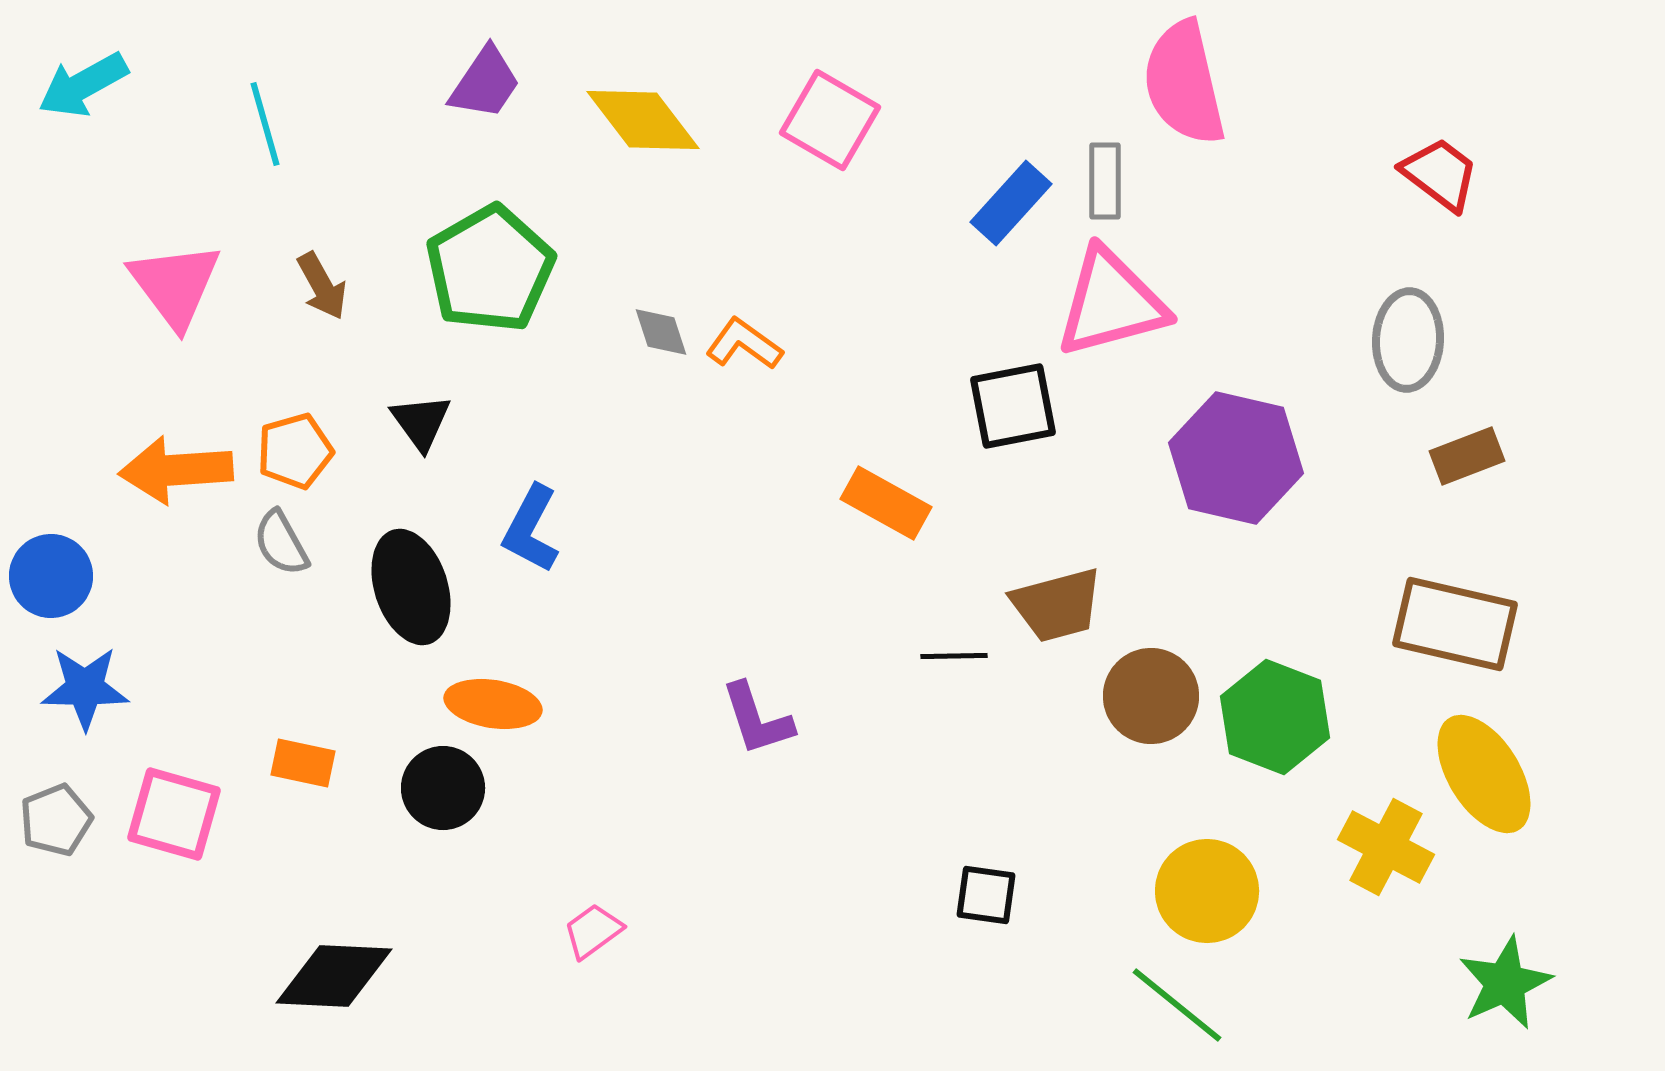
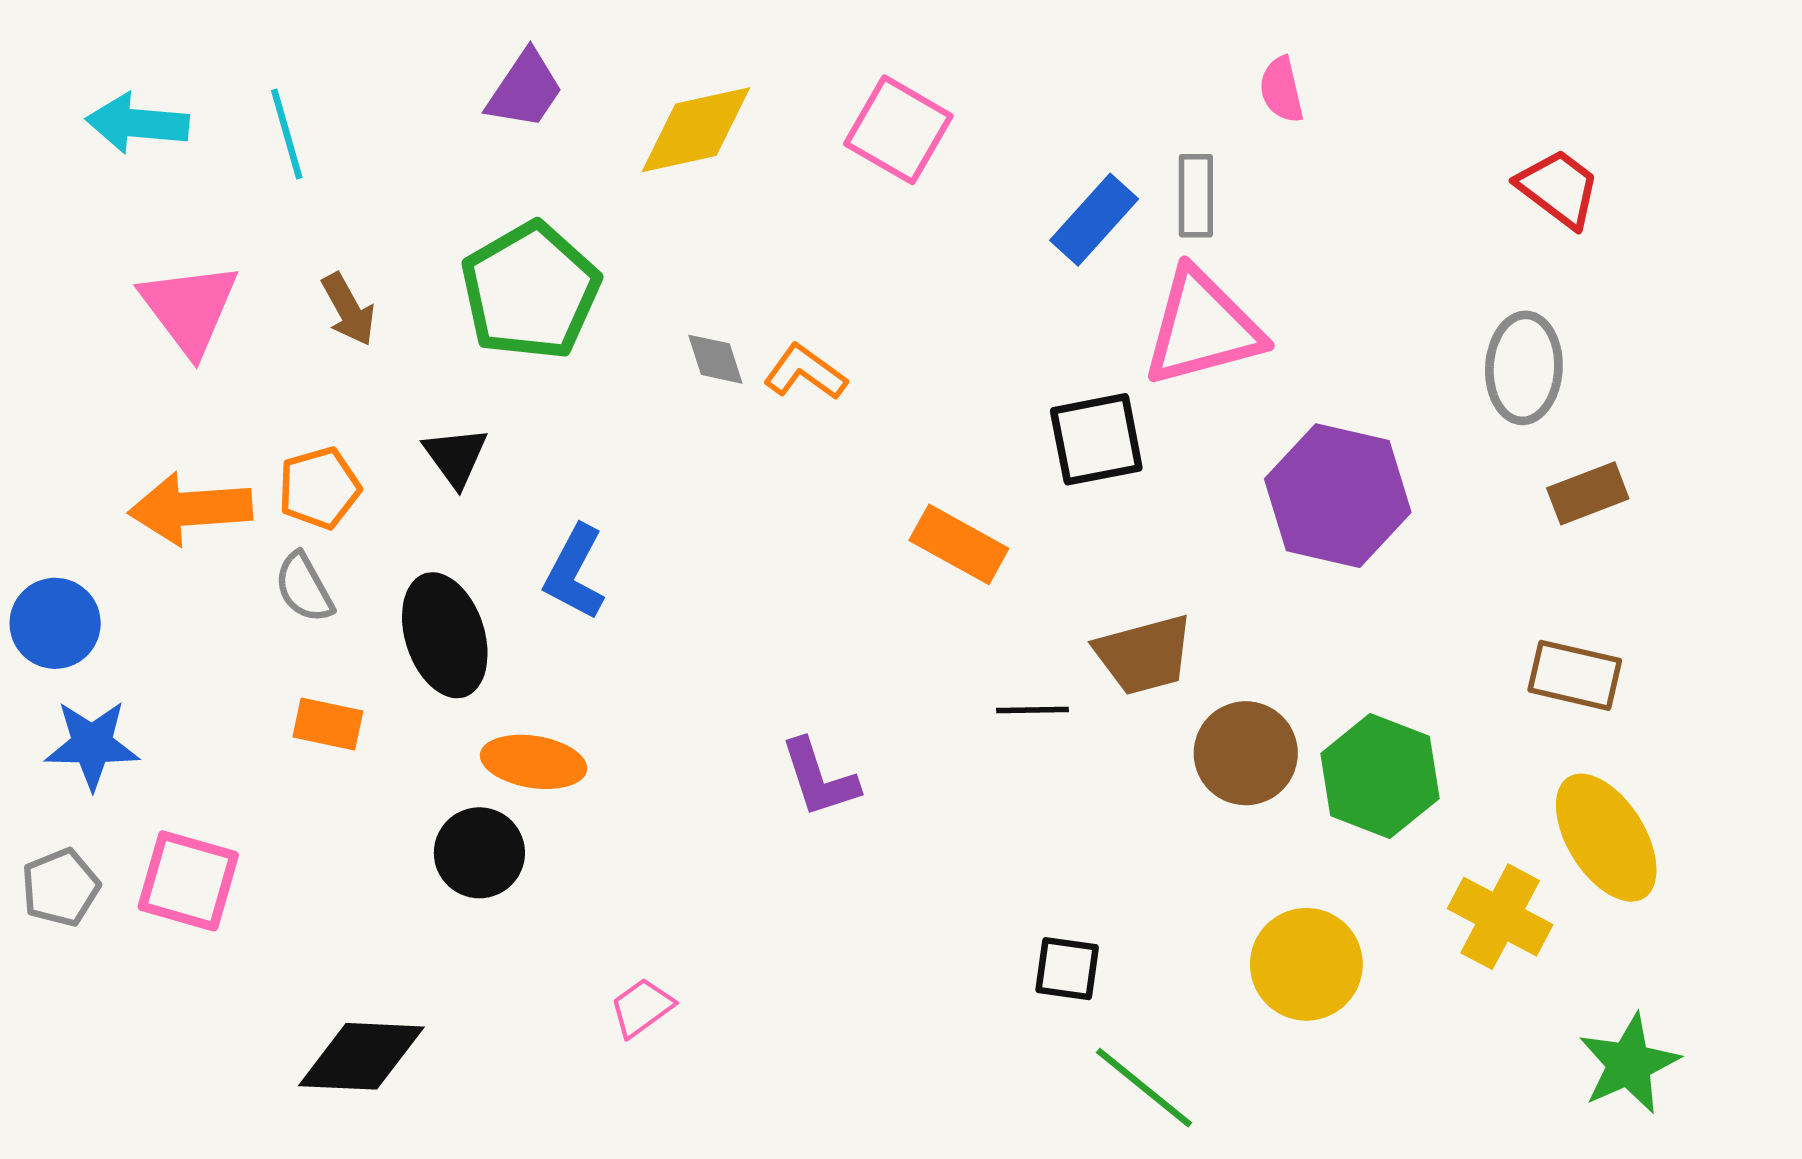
pink semicircle: (1184, 83) -> (1281, 90), size x0.5
cyan arrow: (83, 85) -> (137, 123), moved, turned 34
yellow diamond: (643, 120) -> (696, 130), turned -65
brown rectangle: (1455, 624) -> (1575, 675), size x0.7
orange rectangle: (303, 763) -> (328, 724), moved
green line: (1177, 1005) -> (1144, 1088), moved

